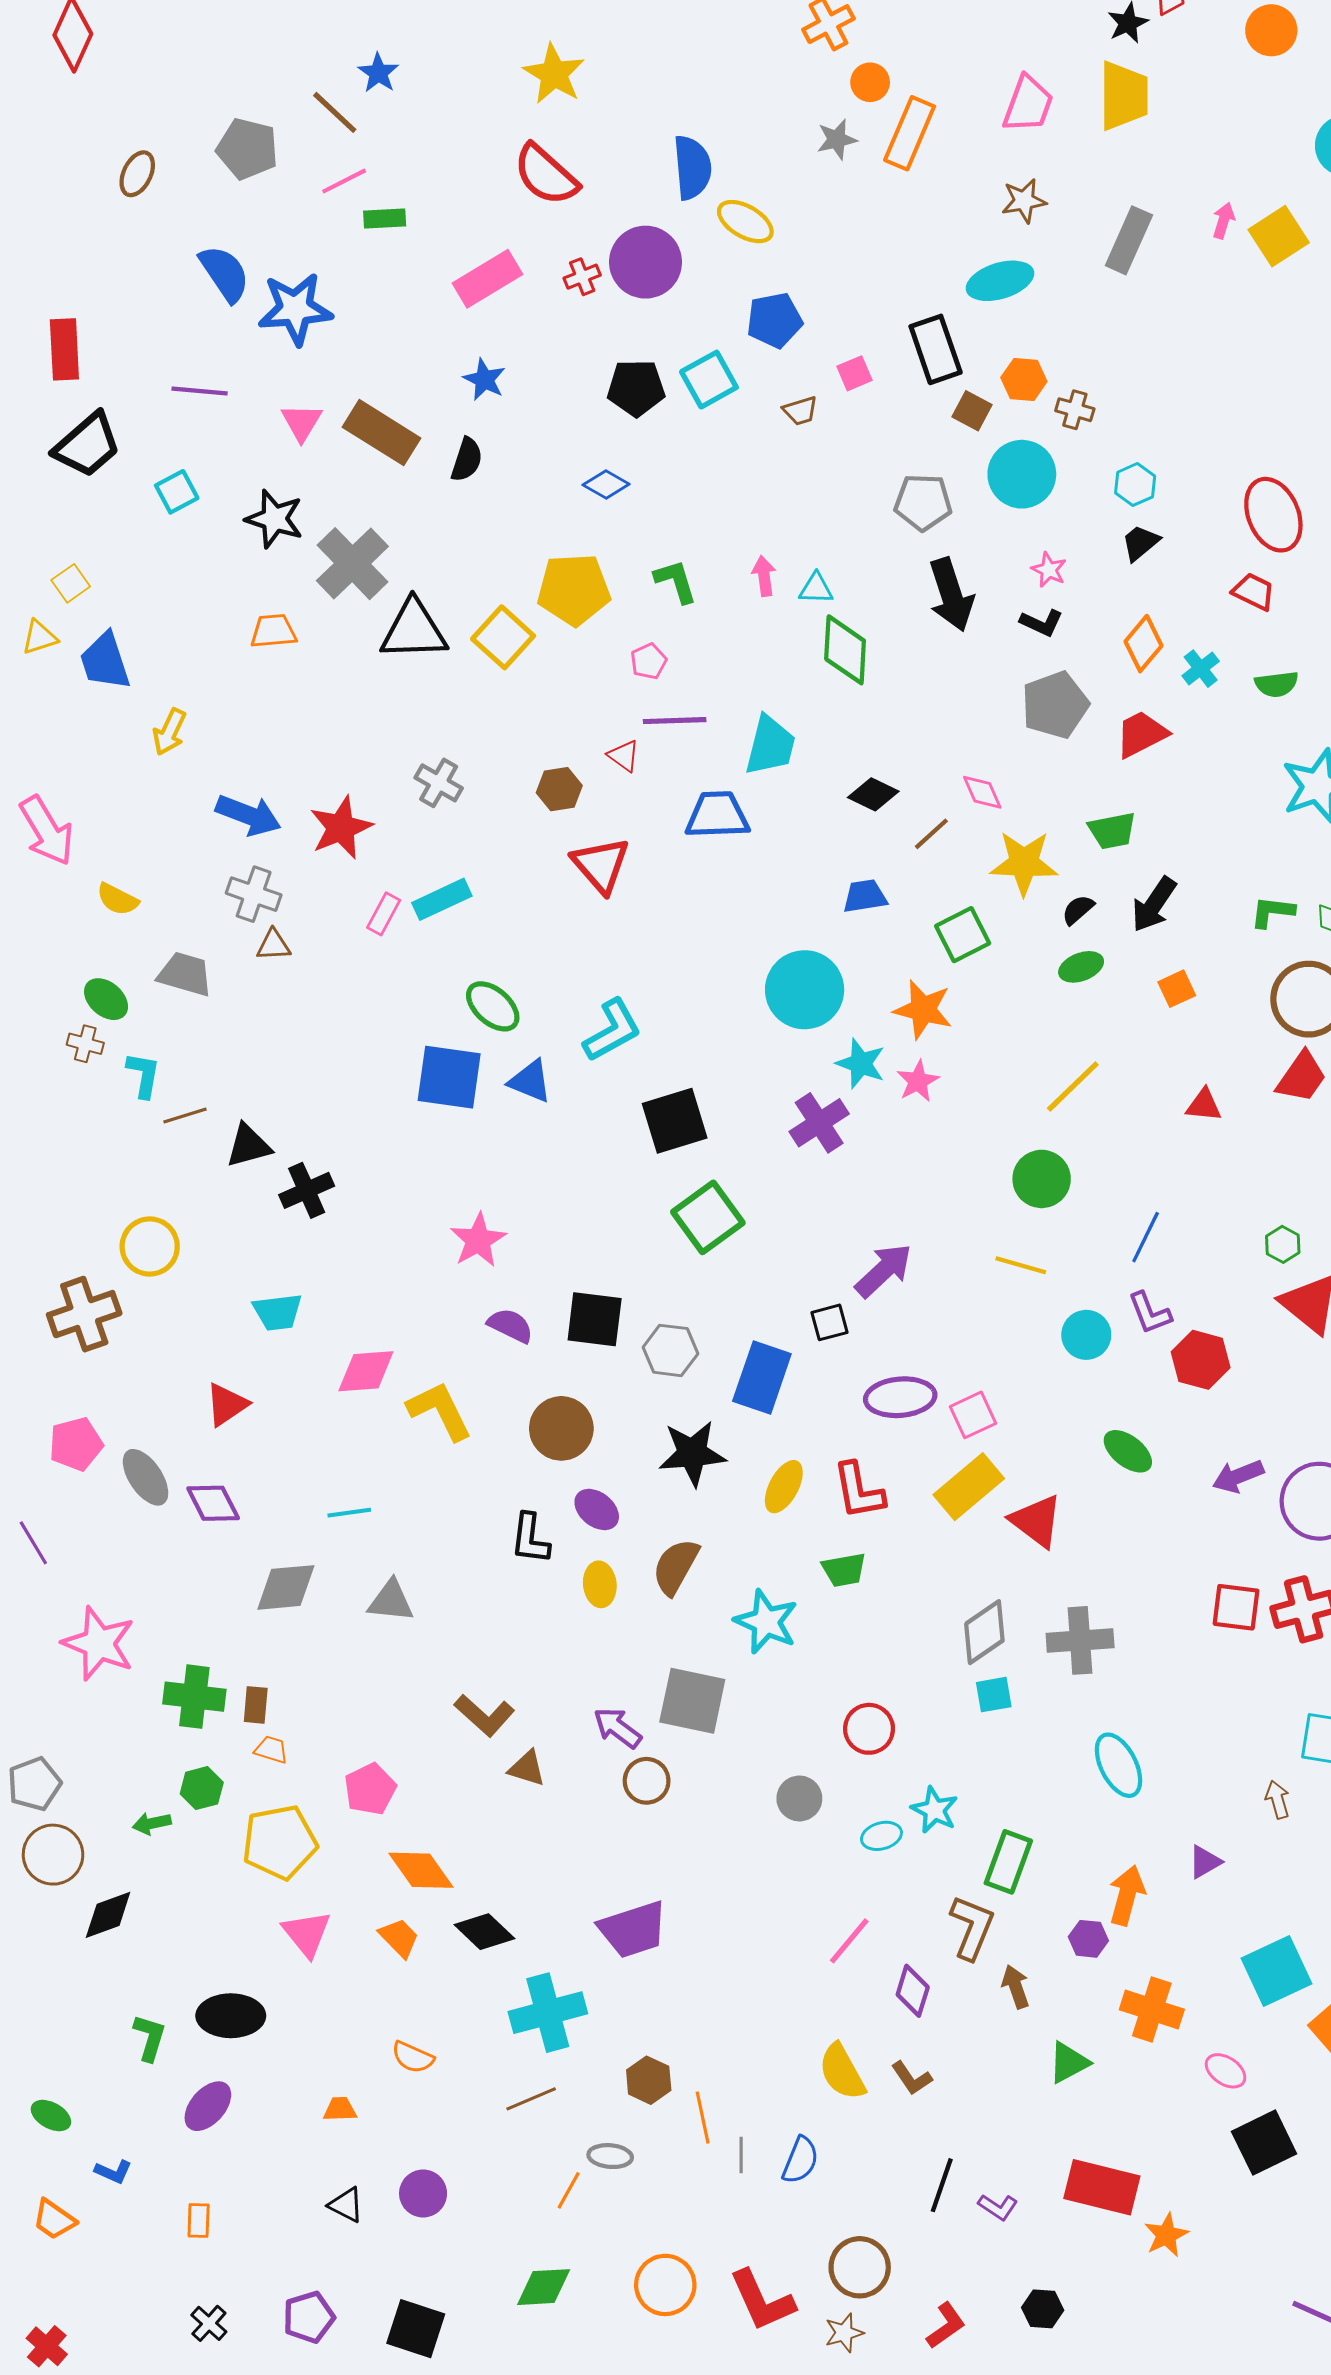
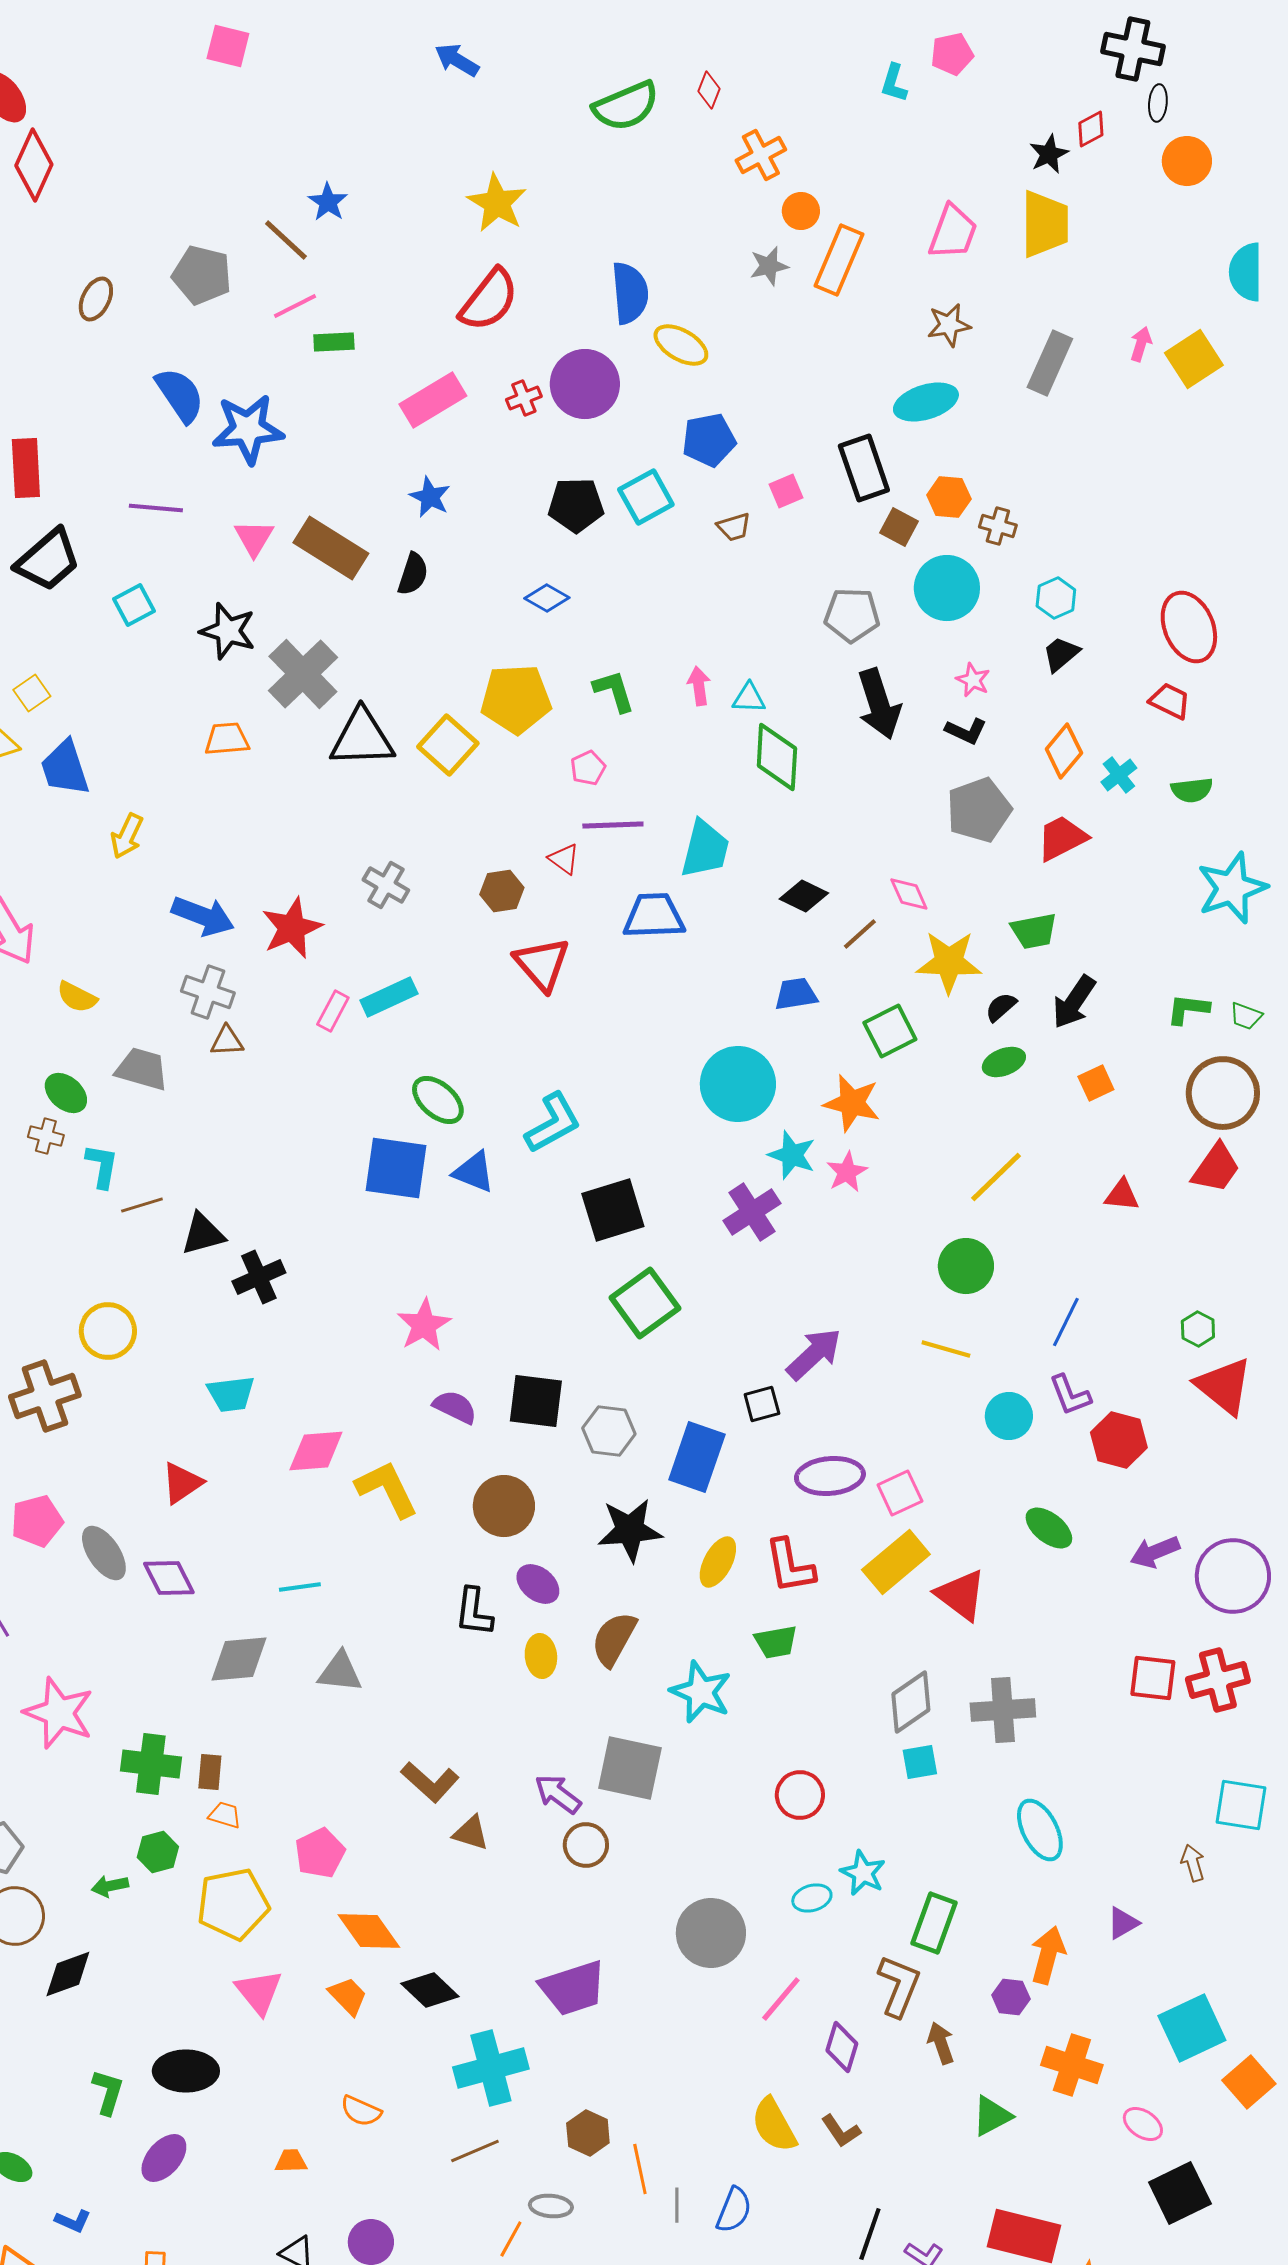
red semicircle: (546, 175) -> (489, 300), turned -94
gray circle: (799, 1798) -> (711, 1933), moved, size x1.6

